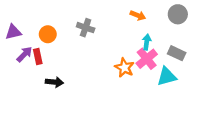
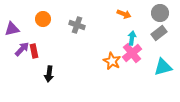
orange circle: (48, 34) -> (43, 19), moved
gray rectangle: (177, 53) -> (159, 33), moved, turned -63
cyan triangle: (167, 77) -> (163, 67), moved
black arrow: (54, 82) -> (49, 74), turned 91

